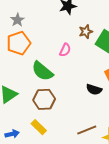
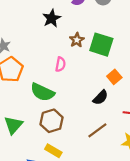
black semicircle: (94, 89) -> (100, 98), turned -49
brown line: (87, 130) -> (97, 130), moved

